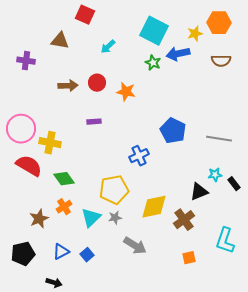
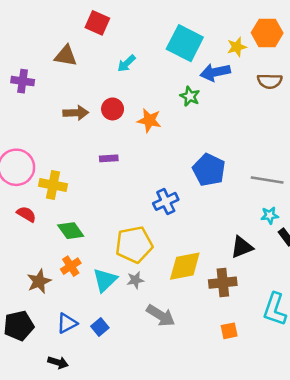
green star: (153, 63) -> (190, 96), moved
red semicircle: (29, 166) -> (26, 214), size x0.6
cyan star: (215, 175) -> (270, 215), moved
brown cross: (184, 220) -> (223, 283), turned 30

